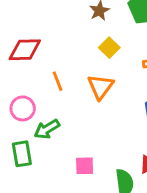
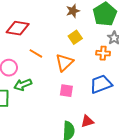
orange line: (58, 81) -> (36, 53), turned -48
pink square: (85, 166) -> (66, 91), moved

